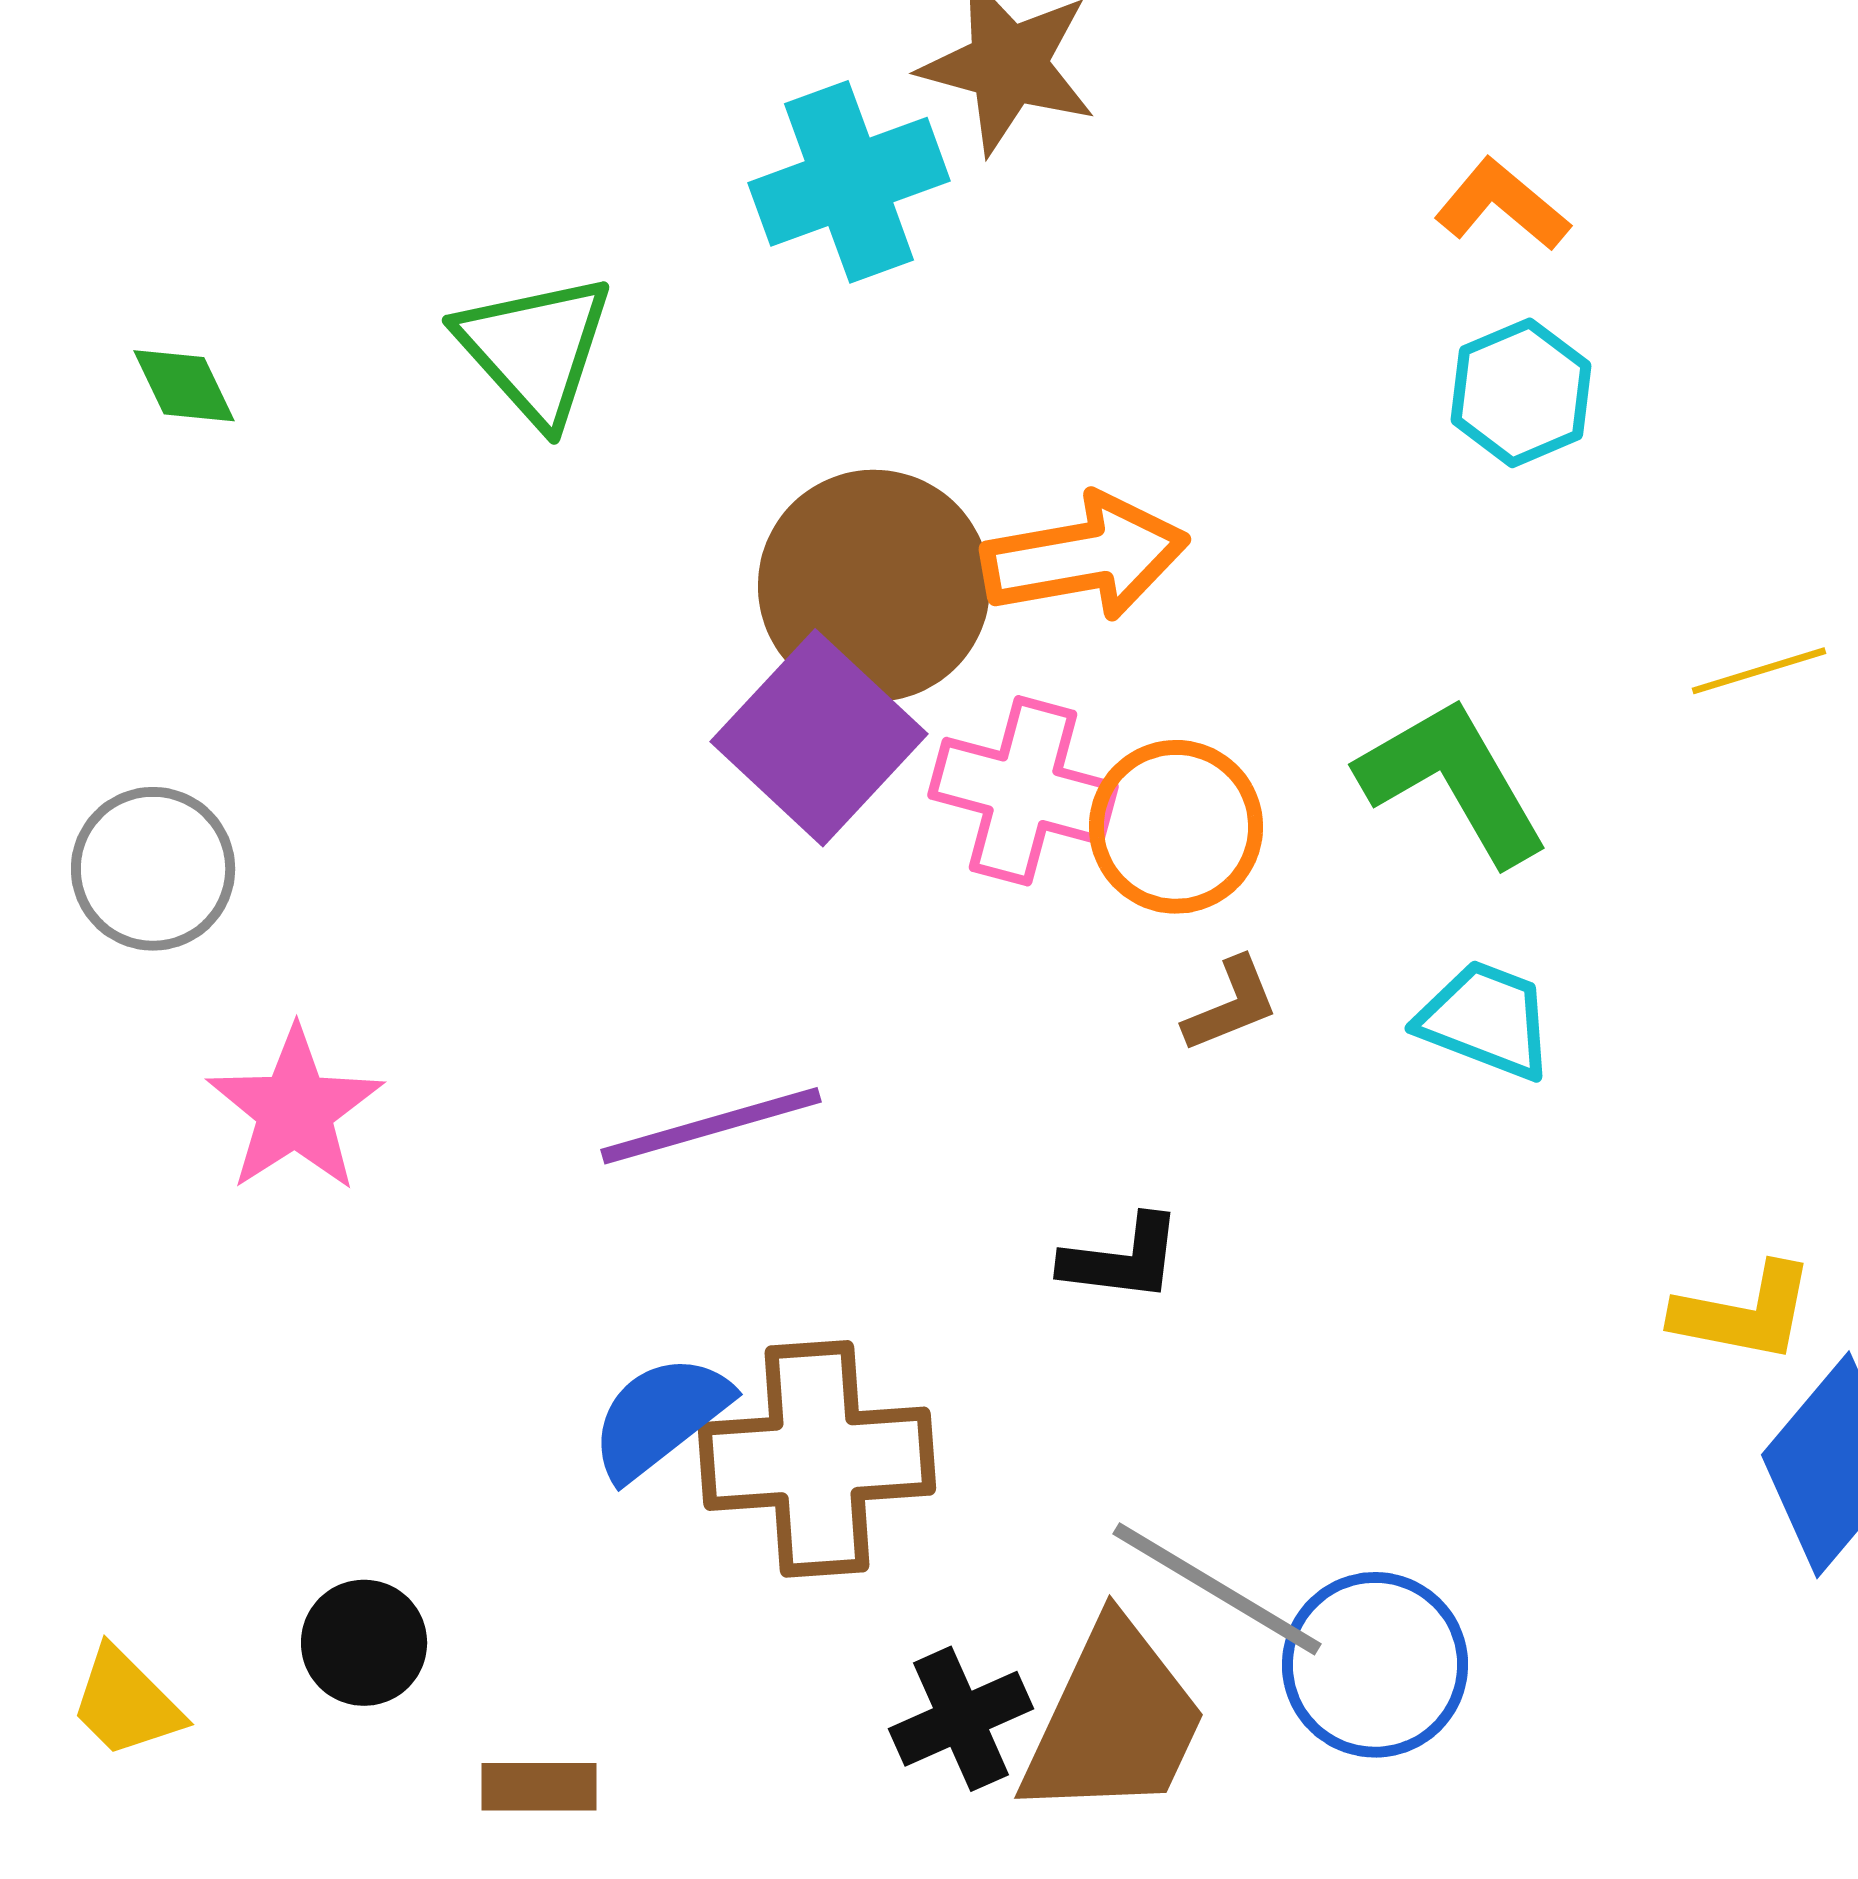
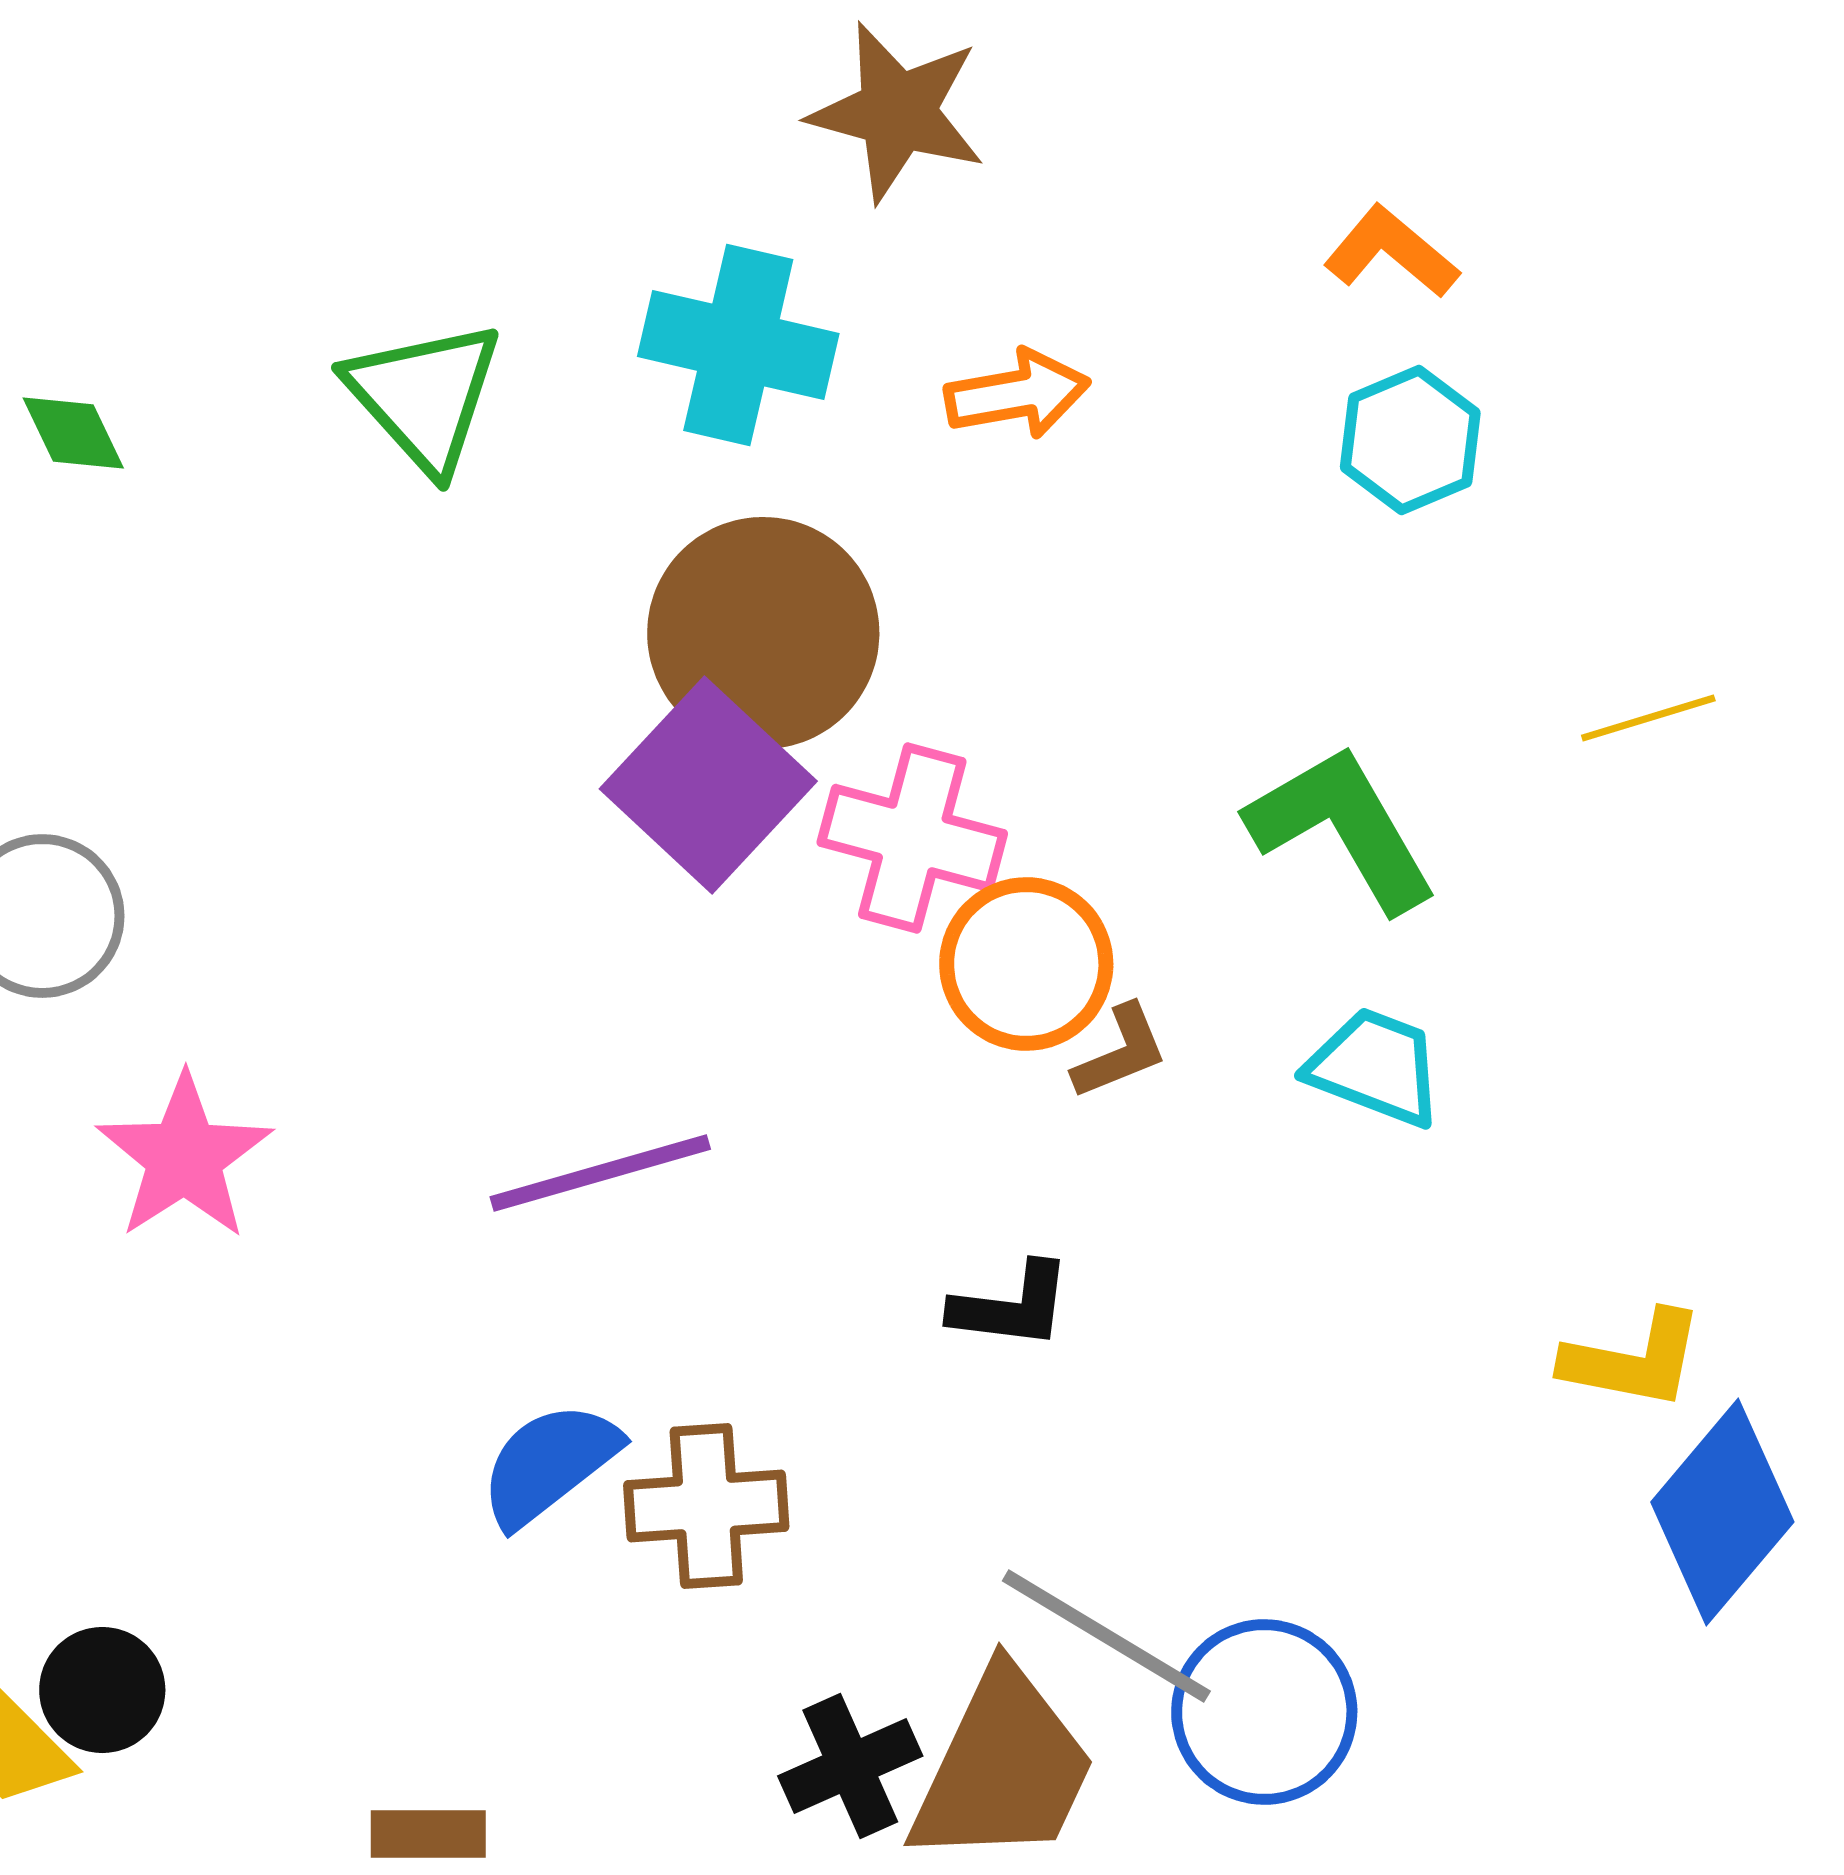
cyan cross: (849, 182) -> (738, 345), moved, turned 33
orange arrow: (1085, 557) -> (1017, 394), moved, size x0.7
orange circle: (1176, 827) -> (1026, 964), moved
brown cross: (817, 1459) -> (706, 1506), size x0.7
black circle: (364, 1643) -> (102, 1690), moved

